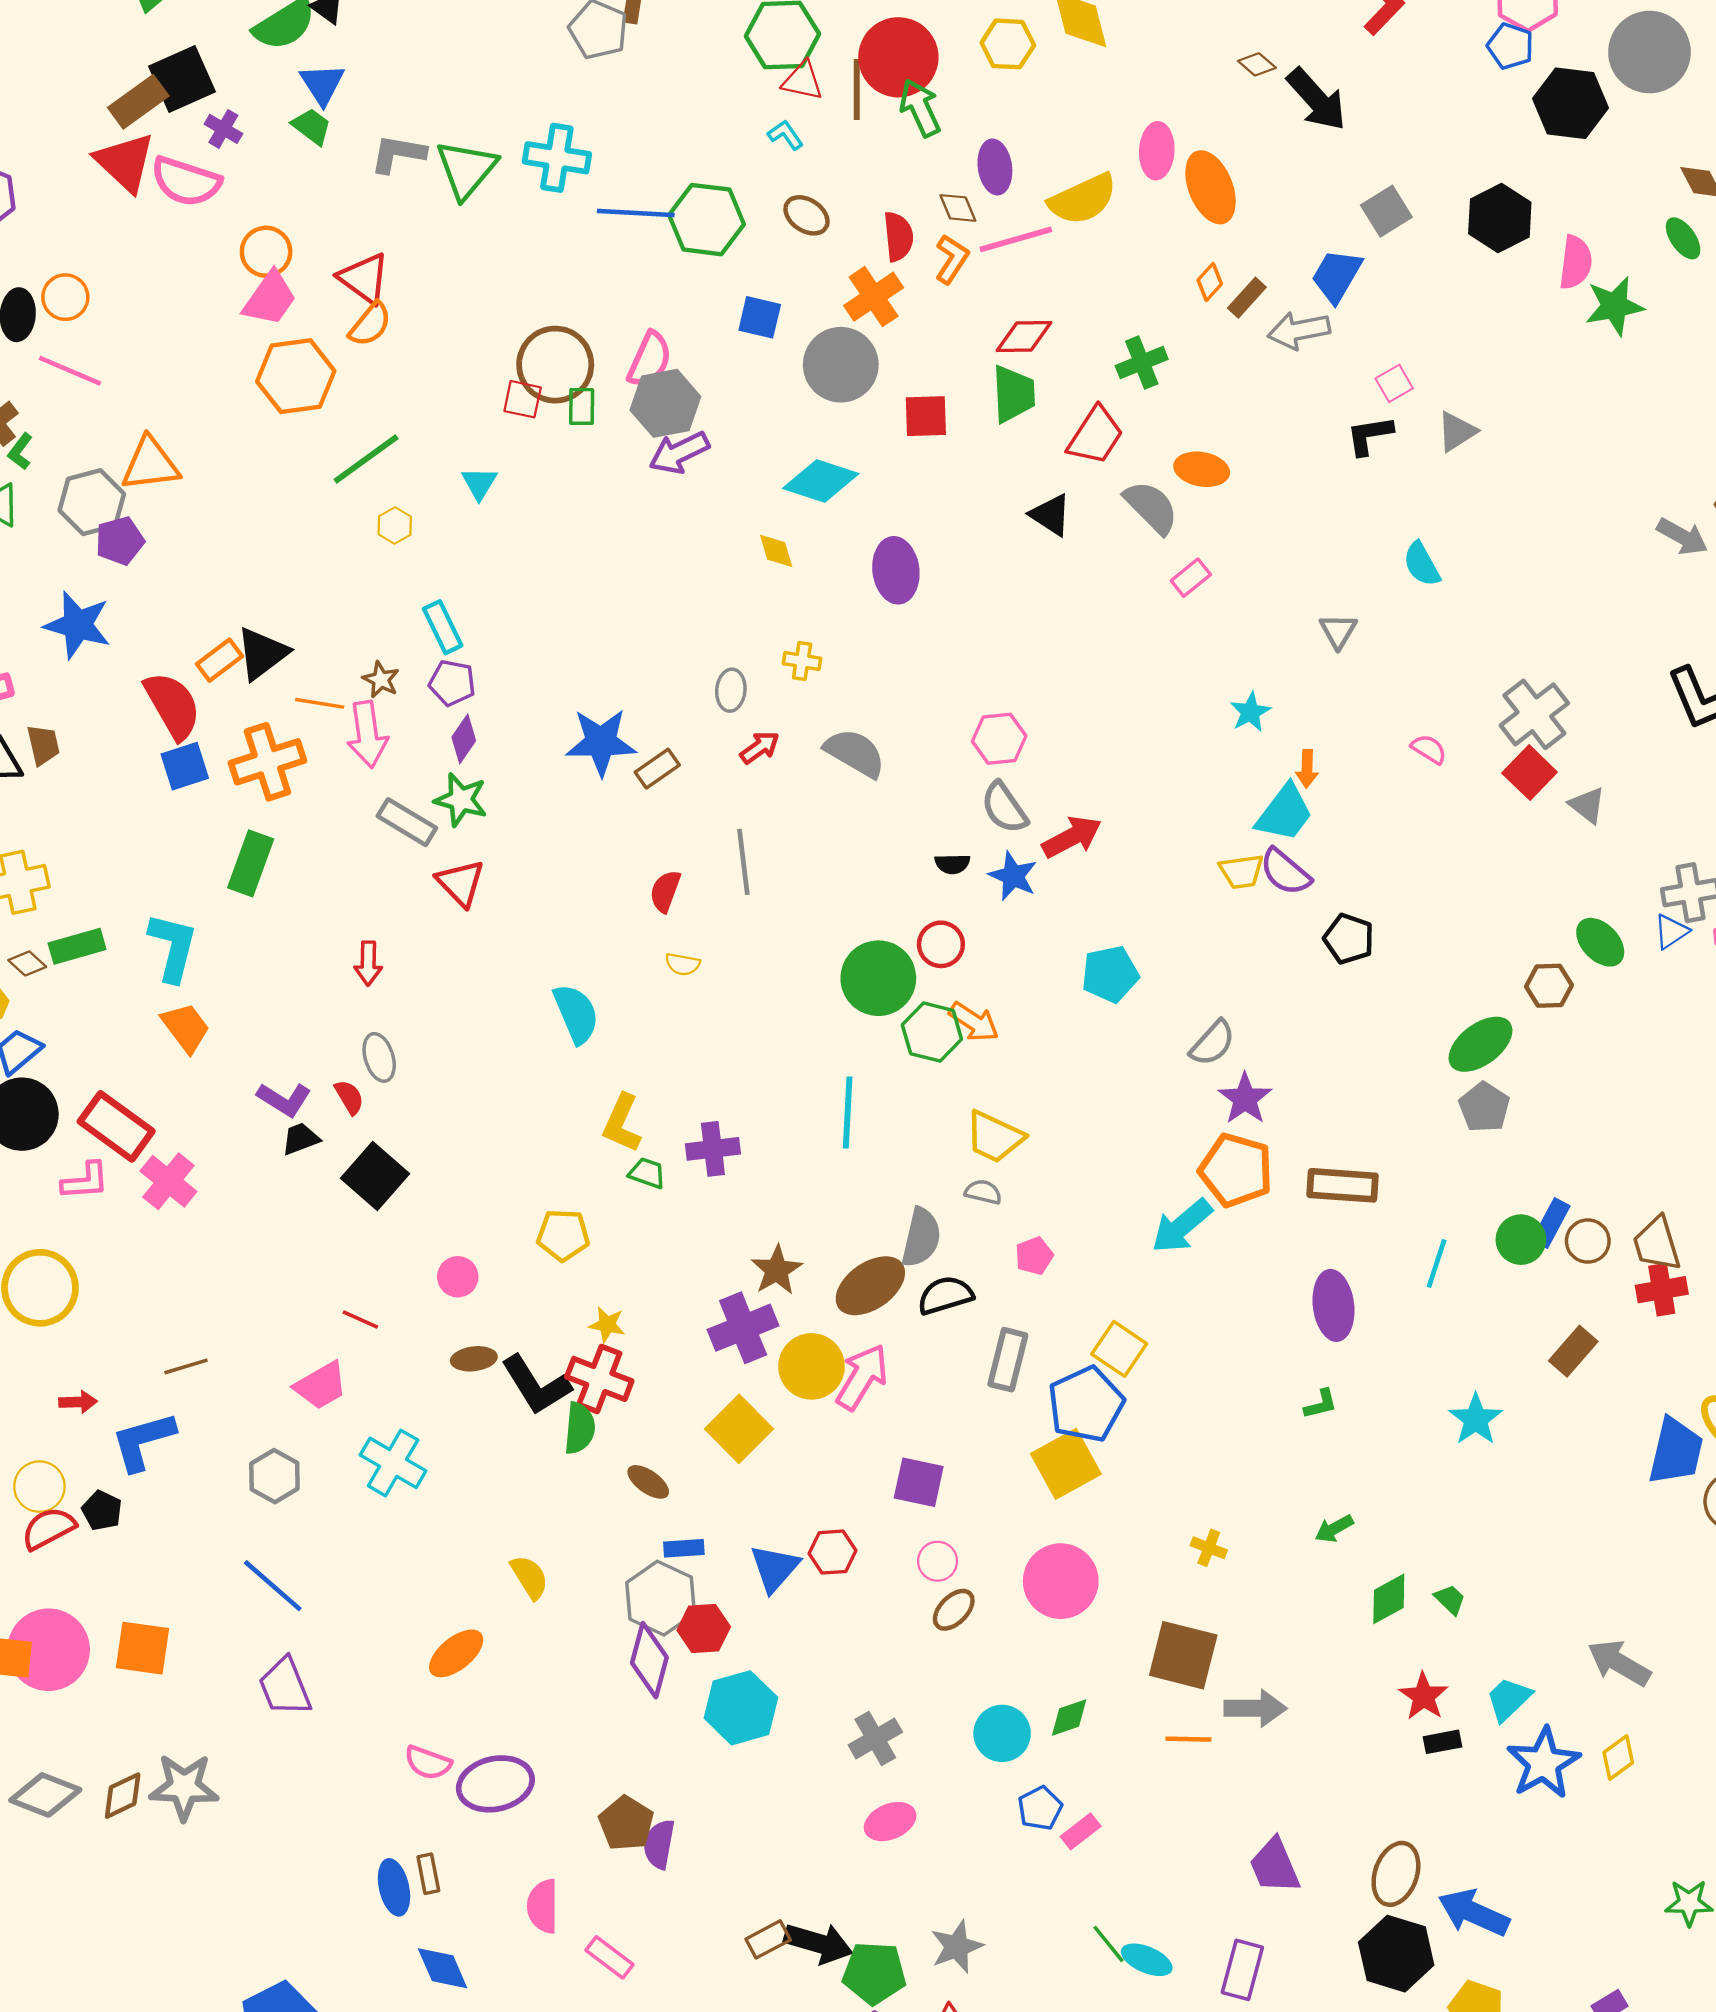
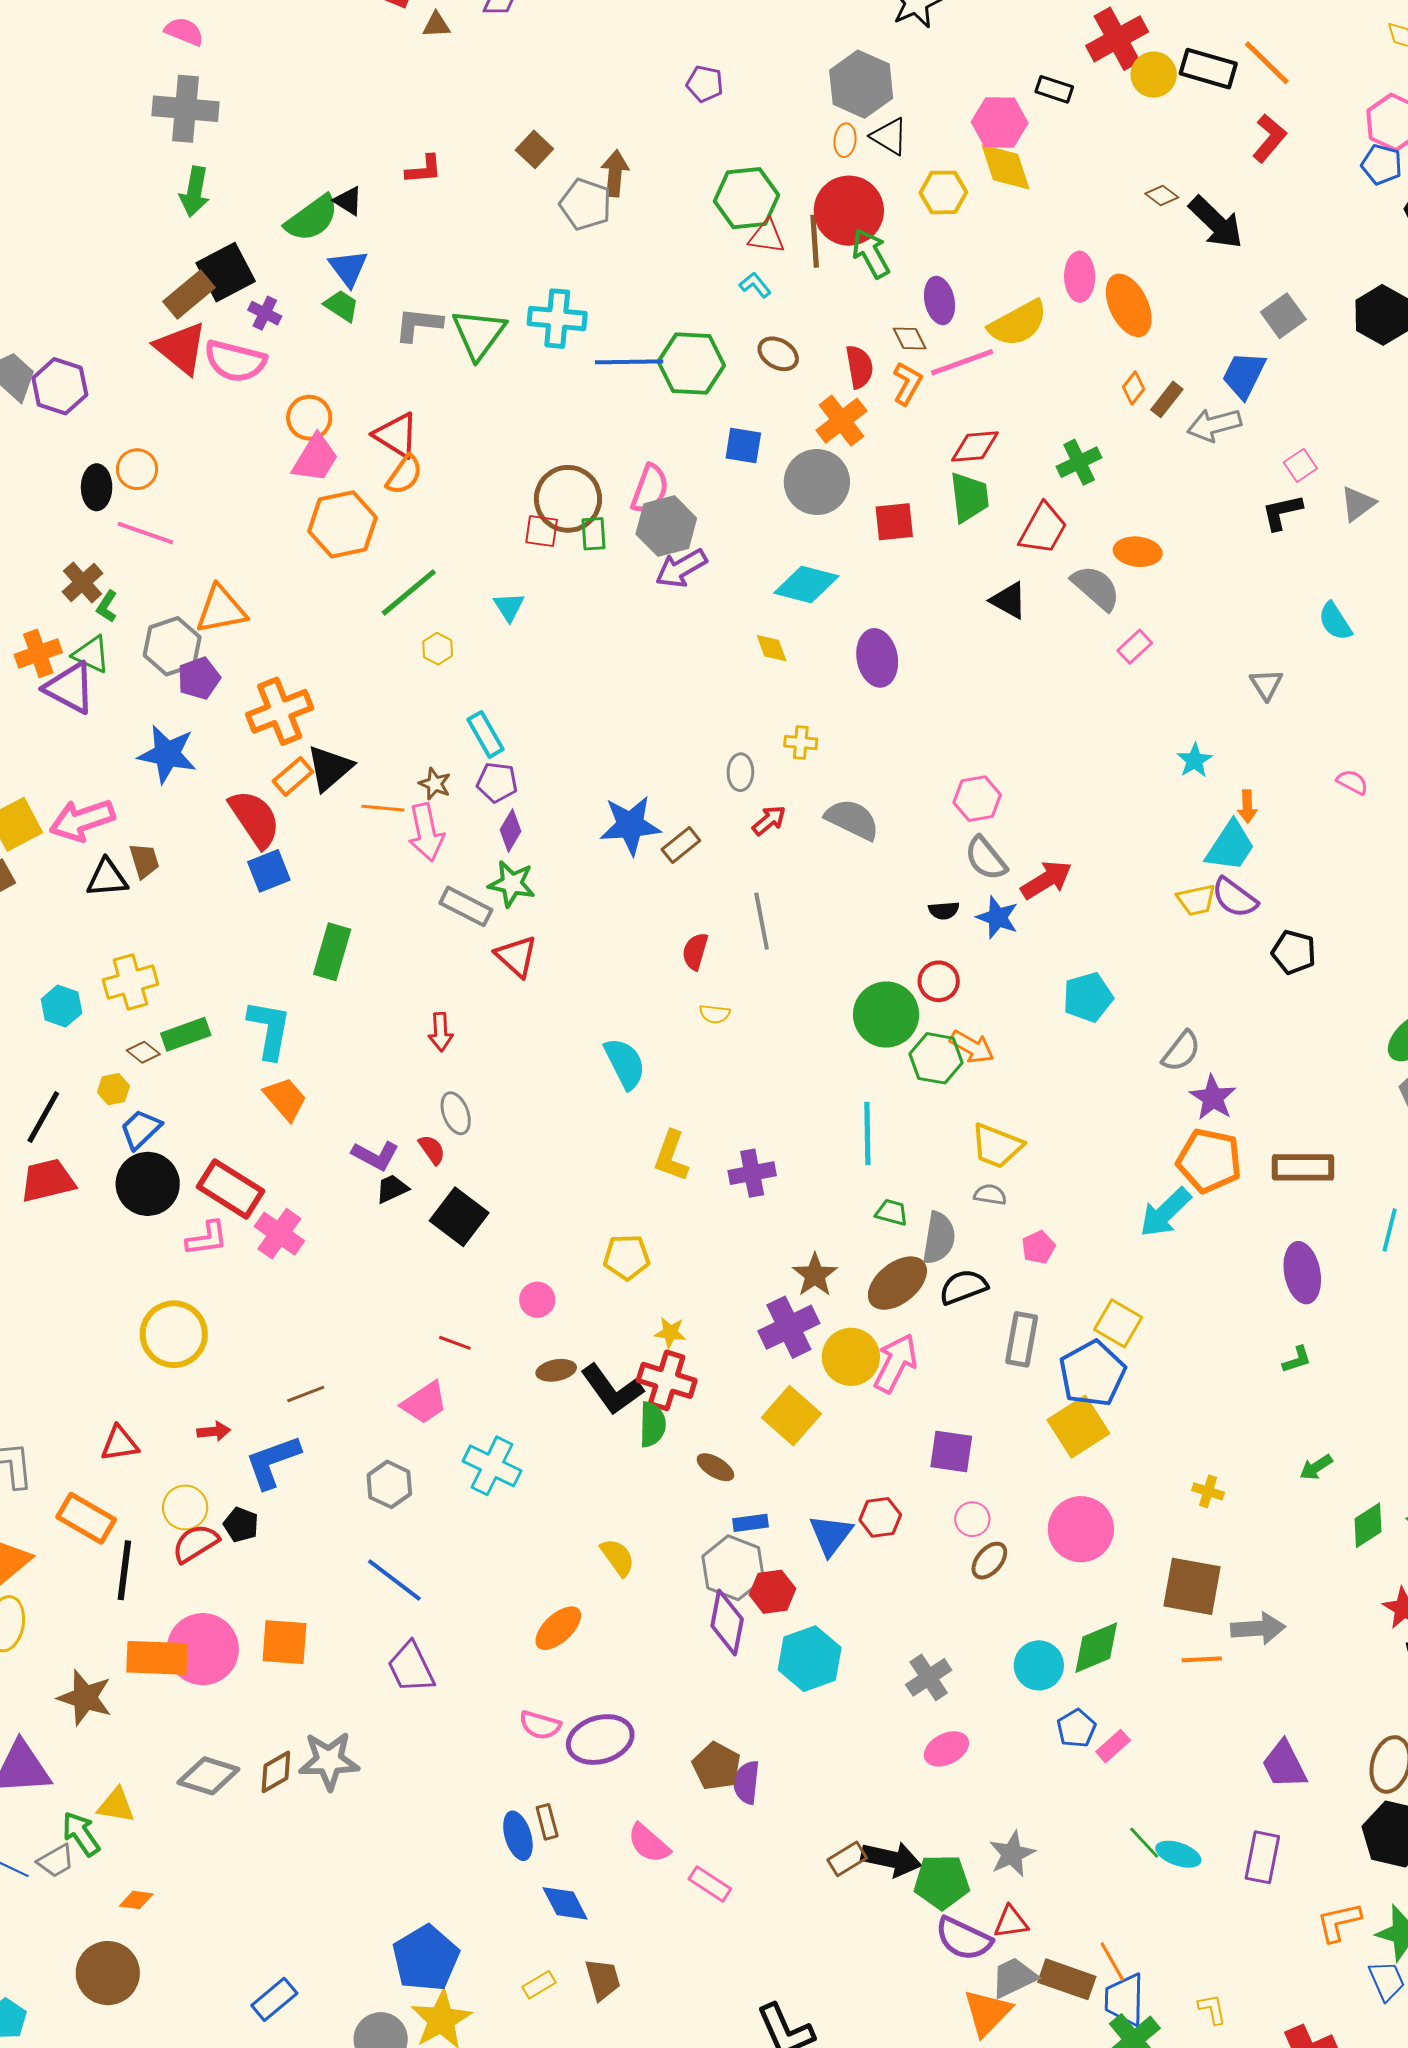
orange cross: (267, 762) -> (280, 711), moved
green trapezoid: (647, 1173) -> (892, 1212), moved
green diamond: (1069, 1718) -> (1096, 1648), size x1.5
pink semicircle: (543, 1906) -> (649, 1843), turned -45

